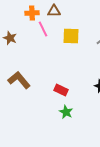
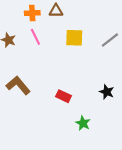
pink line: (43, 29) -> (35, 37), moved
green star: (66, 112) -> (83, 123), moved

